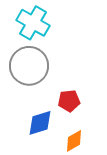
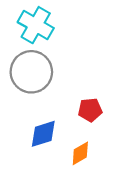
red pentagon: (69, 101) -> (90, 110), moved

